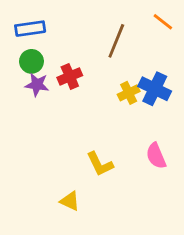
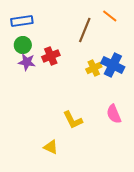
orange line: (163, 22) -> (110, 16), moved

